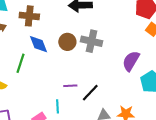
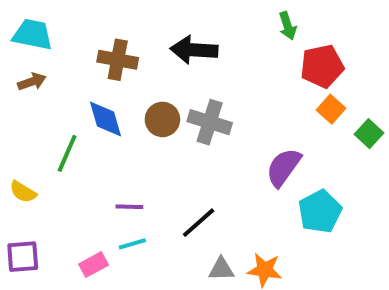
brown cross: (29, 16) -> (118, 60), moved
purple line: (70, 86) -> (129, 207), moved
cyan line: (58, 106) -> (132, 244), turned 72

